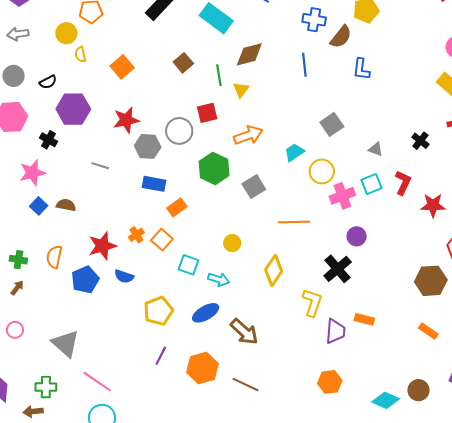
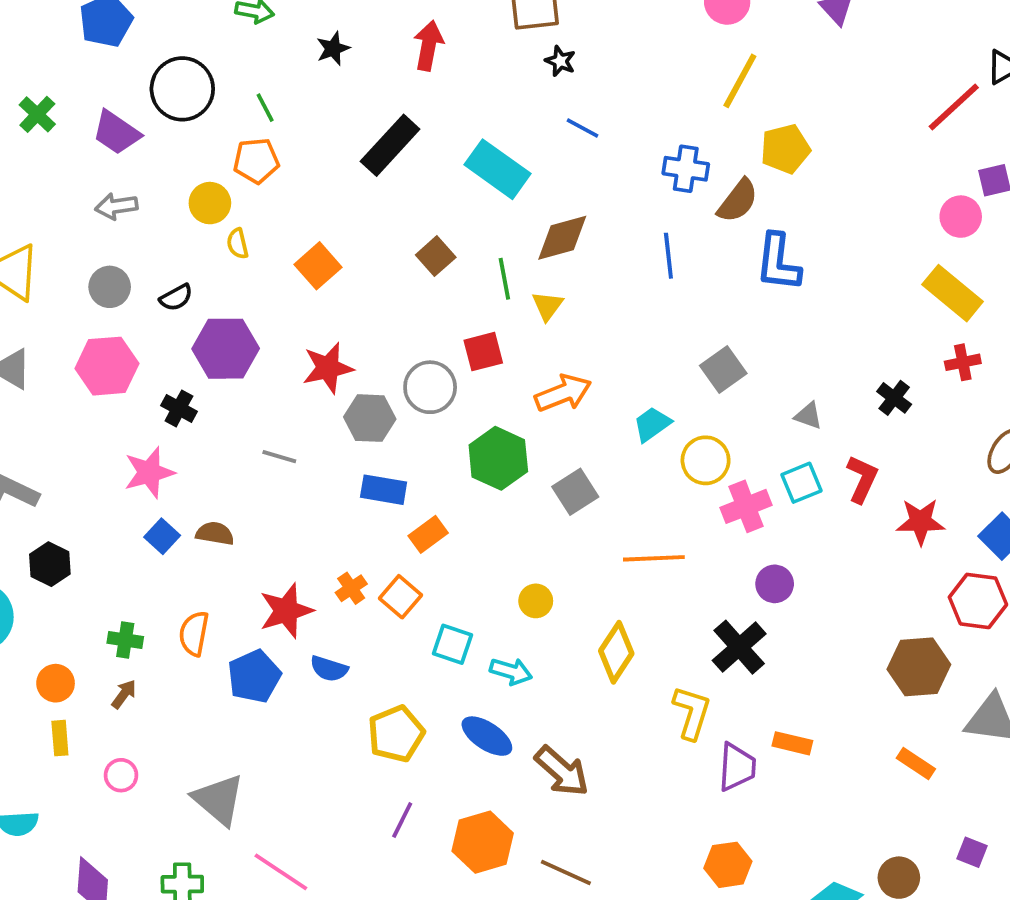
blue L-shape: (361, 69) -> (778, 262), size x1.4
blue ellipse: (206, 313) -> (487, 736), turned 64

